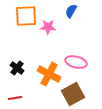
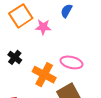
orange square: (26, 16) -> (21, 16), turned -30
black cross: (17, 68) -> (15, 57), moved

